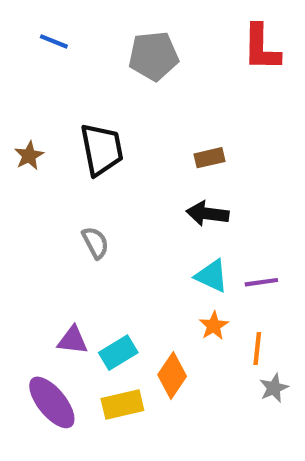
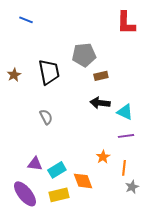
gray pentagon: (154, 56) -> (84, 55), moved
cyan triangle: (212, 276) -> (125, 112), moved
orange diamond: (172, 375) -> (83, 181), turned -55

